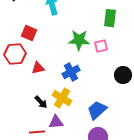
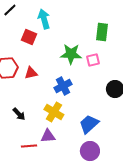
red square: (29, 33) -> (29, 37), moved
red triangle: (38, 68) -> (31, 73), moved
black arrow: (41, 102) -> (19, 114), moved

